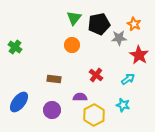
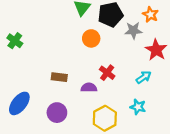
orange circle: (72, 45) -> (91, 38), moved
purple semicircle: (80, 97) -> (89, 87), moved

